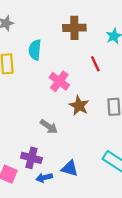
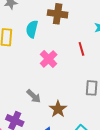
brown cross: (74, 28) -> (58, 14), moved
brown star: (79, 106) -> (58, 109), moved

